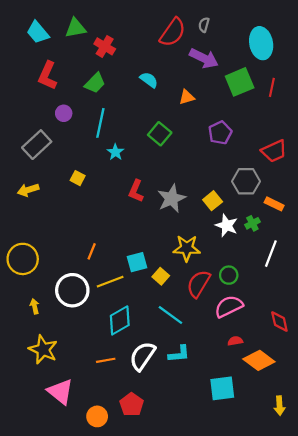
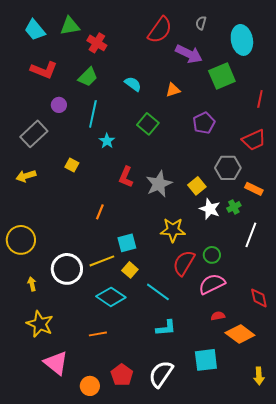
gray semicircle: (204, 25) -> (201, 23), moved
red L-shape: (47, 76) -> (44, 70), turned -92
cyan semicircle: (149, 80) -> (133, 84), moved
red line: (272, 87) -> (260, 99), moved
orange line: (92, 251) -> (100, 212), moved
yellow square: (161, 276) -> (130, 270), moved
cyan diamond: (120, 320) -> (111, 297), turned 64
white semicircle: (142, 356) -> (161, 374), moved

